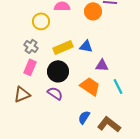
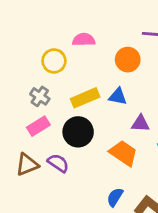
orange circle: (93, 11) -> (128, 60), moved
pink rectangle: (30, 67) -> (38, 126), turned 35
purple semicircle: (55, 93) -> (58, 163), moved

